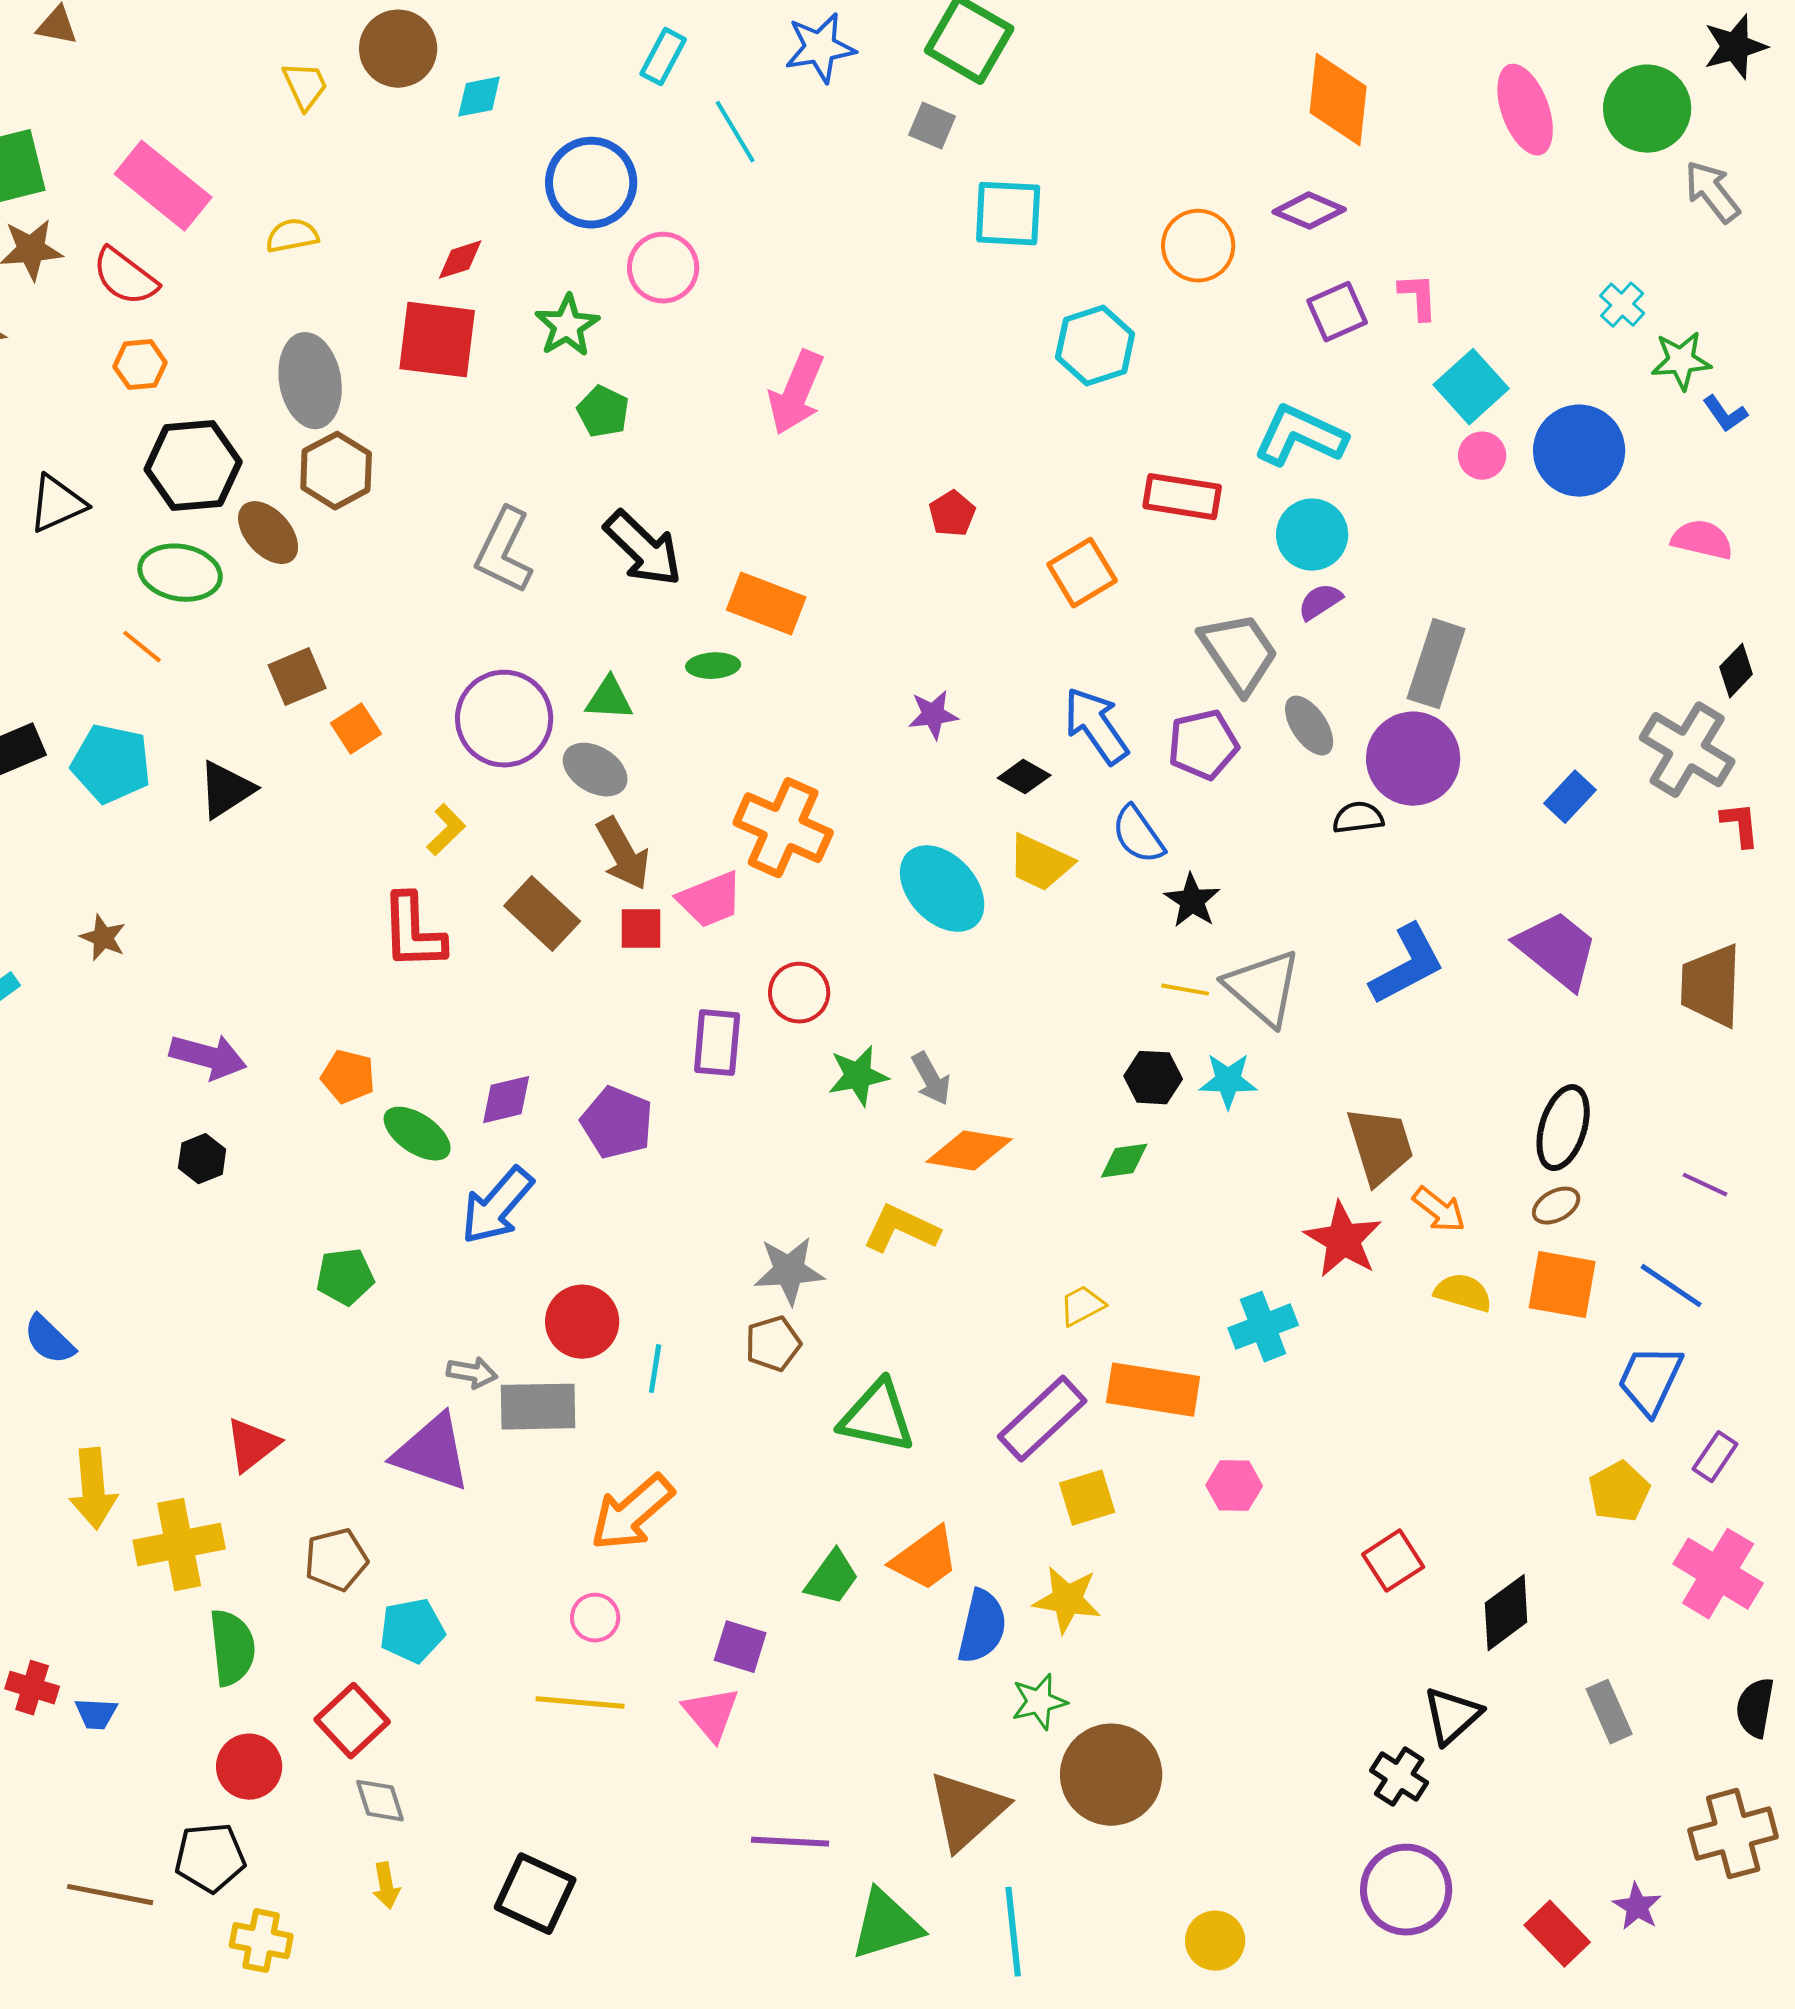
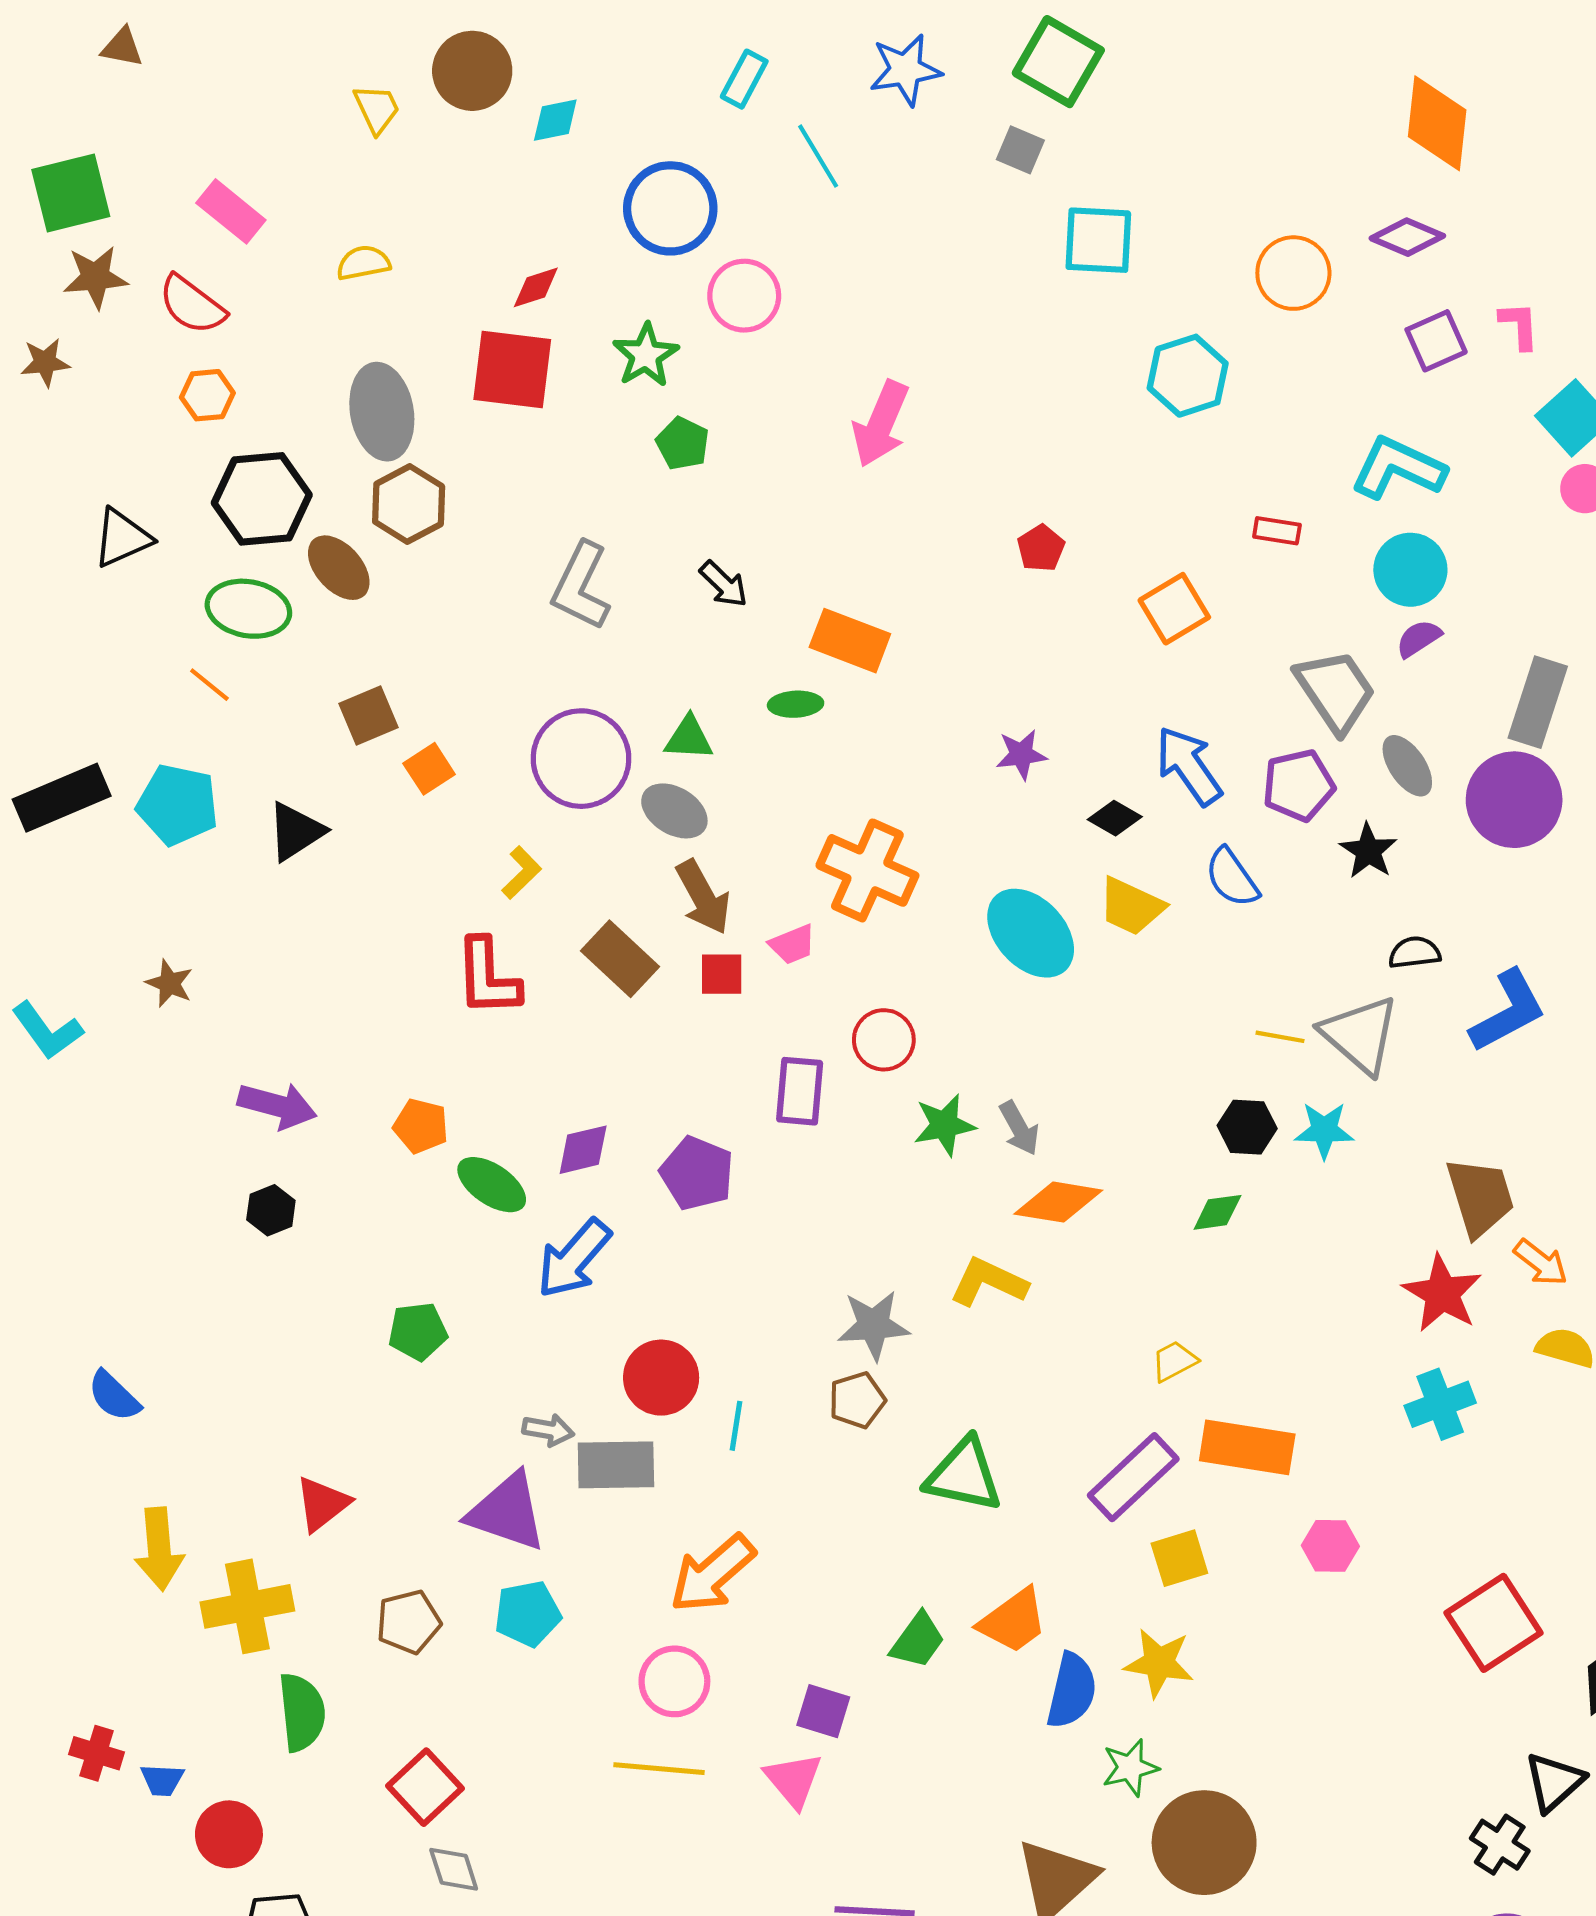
pink rectangle: (163, 186) -> (231, 211), size x0.7
red rectangle: (1182, 497) -> (1277, 531), size x0.6
black arrow: (643, 549) -> (724, 584), size x0.6
black semicircle: (1358, 818) -> (1415, 953), moved
pink trapezoid: (710, 900) -> (792, 944), size x0.7
black star: (1192, 901) -> (1368, 851), moved
cyan cross: (1263, 1327) -> (1440, 1404), moved
red square: (1393, 1561) -> (1494, 1623), size x1.5
pink circle: (595, 1618) -> (674, 1681), size x1.4
cyan pentagon: (412, 1631) -> (528, 1614), moved
red circle: (249, 1767) -> (229, 1834), moved

